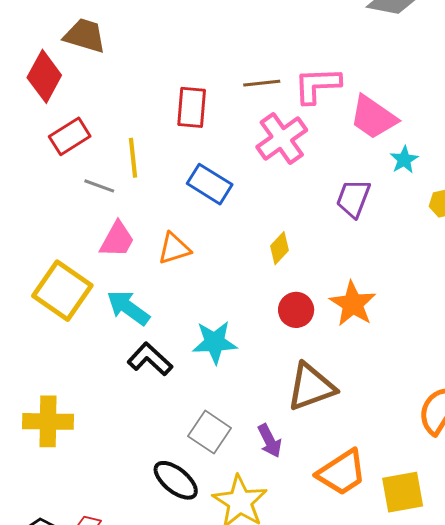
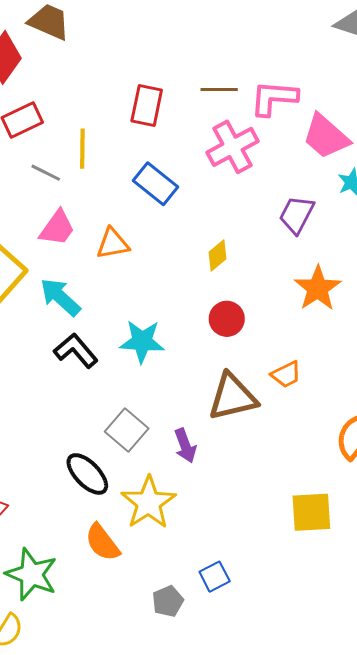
orange star: (353, 304) -> (318, 288), moved
orange trapezoid: (342, 472) -> (286, 374), moved, size x0.6

